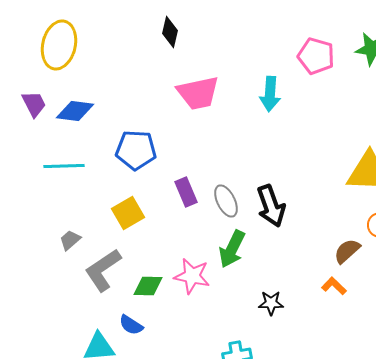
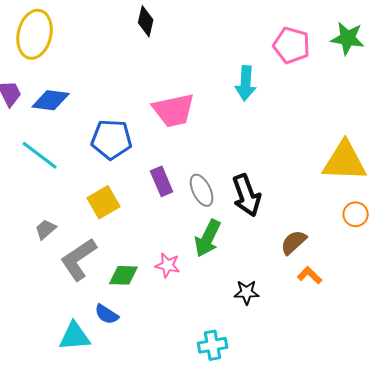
pink trapezoid: (198, 93) -> (174, 110), moved
cyan line: (64, 166) -> (40, 155), turned 39
brown semicircle: (347, 251) -> (294, 242), moved
pink star: (192, 276) -> (168, 265), size x0.7

